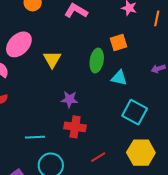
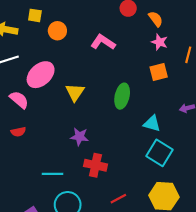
orange square: (119, 43) -> (159, 72), moved
cyan triangle: (119, 78) -> (152, 124), moved
purple star: (69, 99) -> (79, 137), moved

